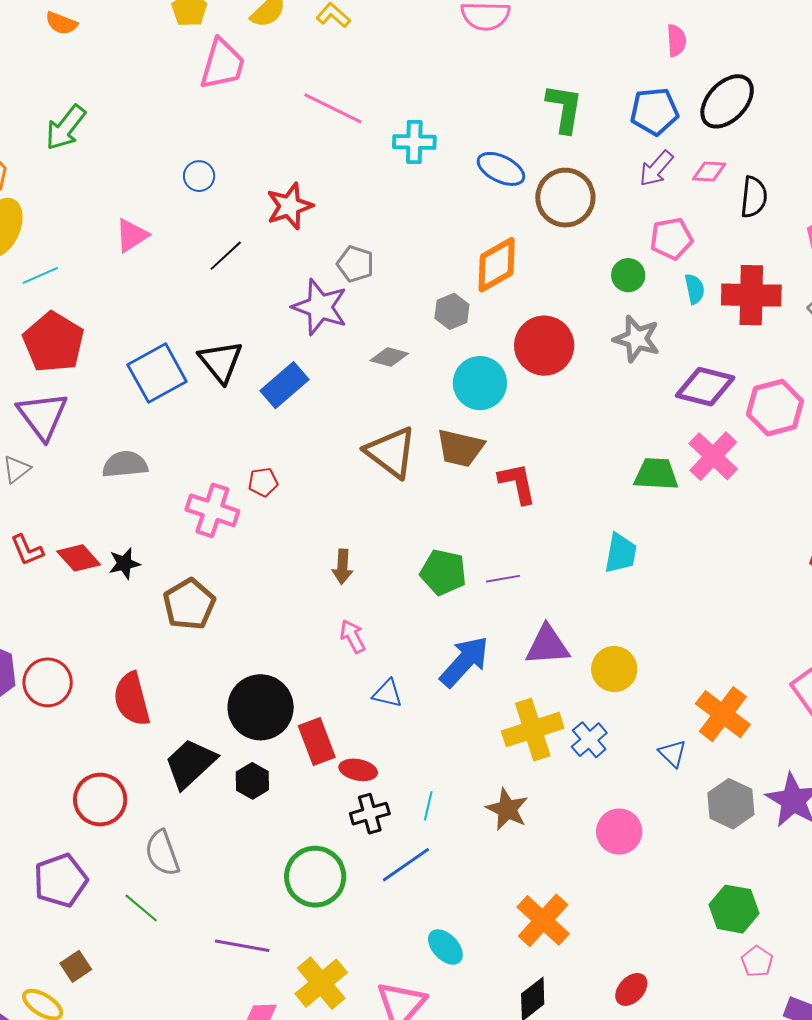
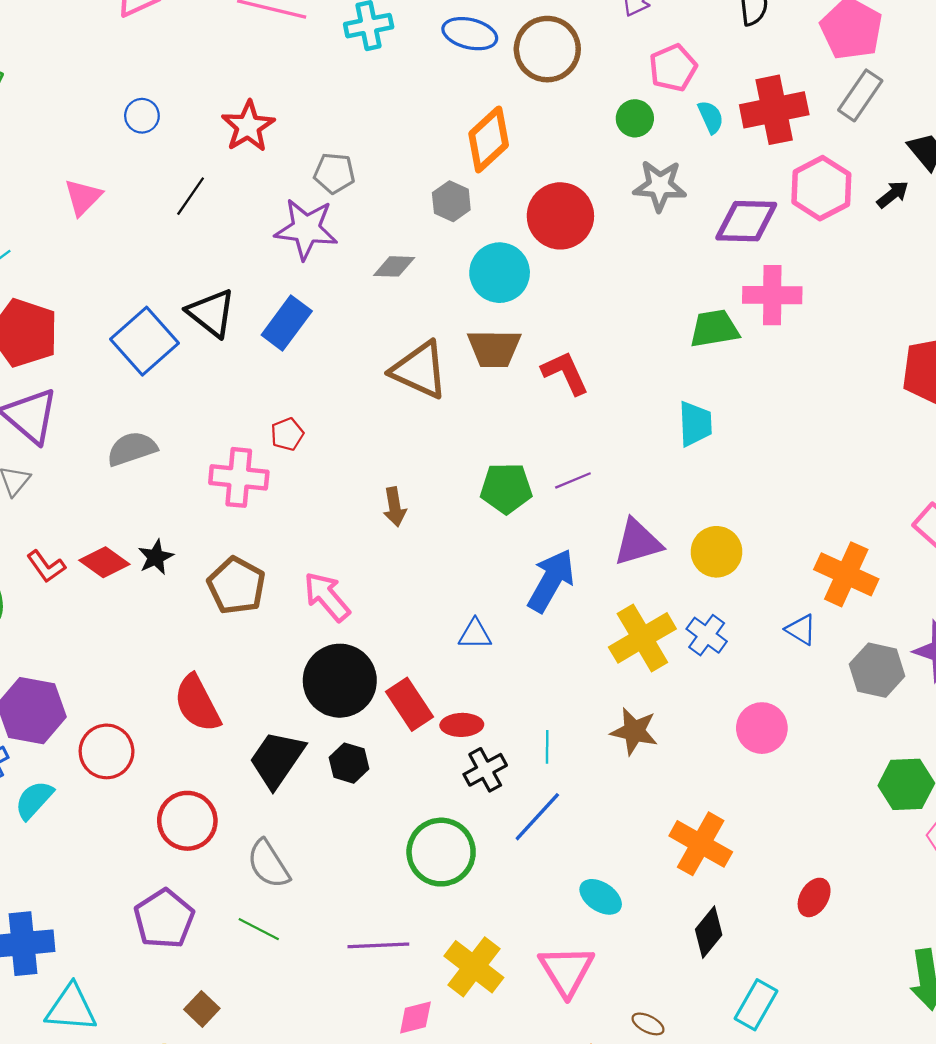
pink hexagon: (775, 408) -> (821, 188), moved
pink cross: (713, 456) -> (772, 295), turned -30
pink arrow: (353, 636) -> (327, 597), moved, size x1.4
red circle: (48, 682) -> (107, 751), moved

